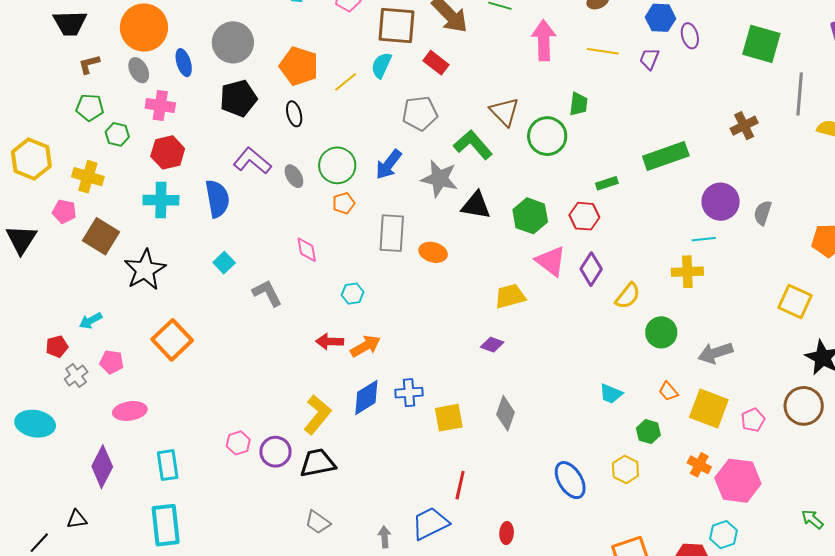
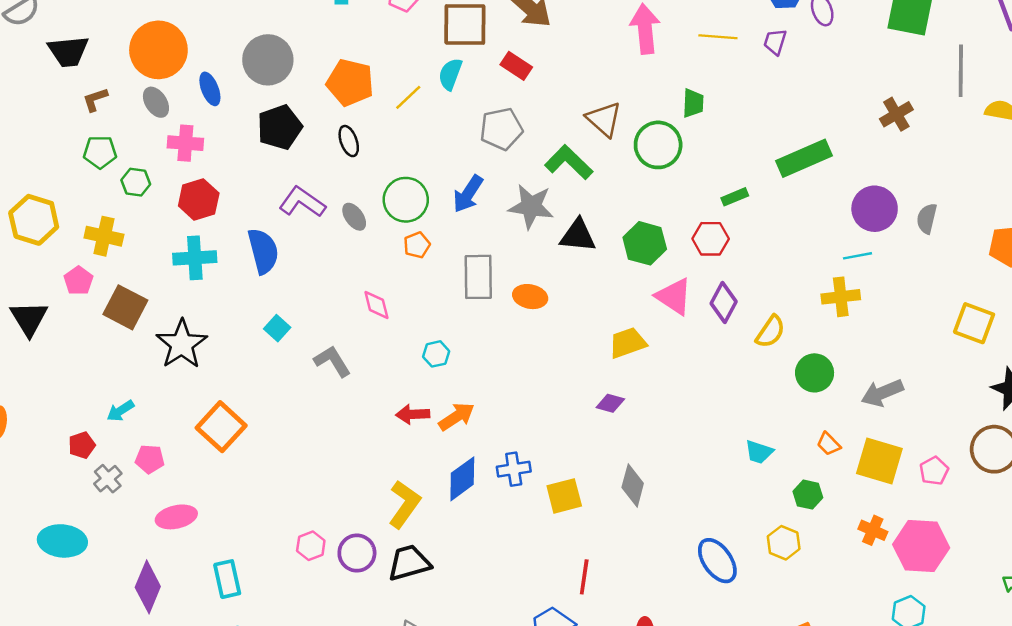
pink pentagon: (64, 212) -> (79, 281), turned 30

